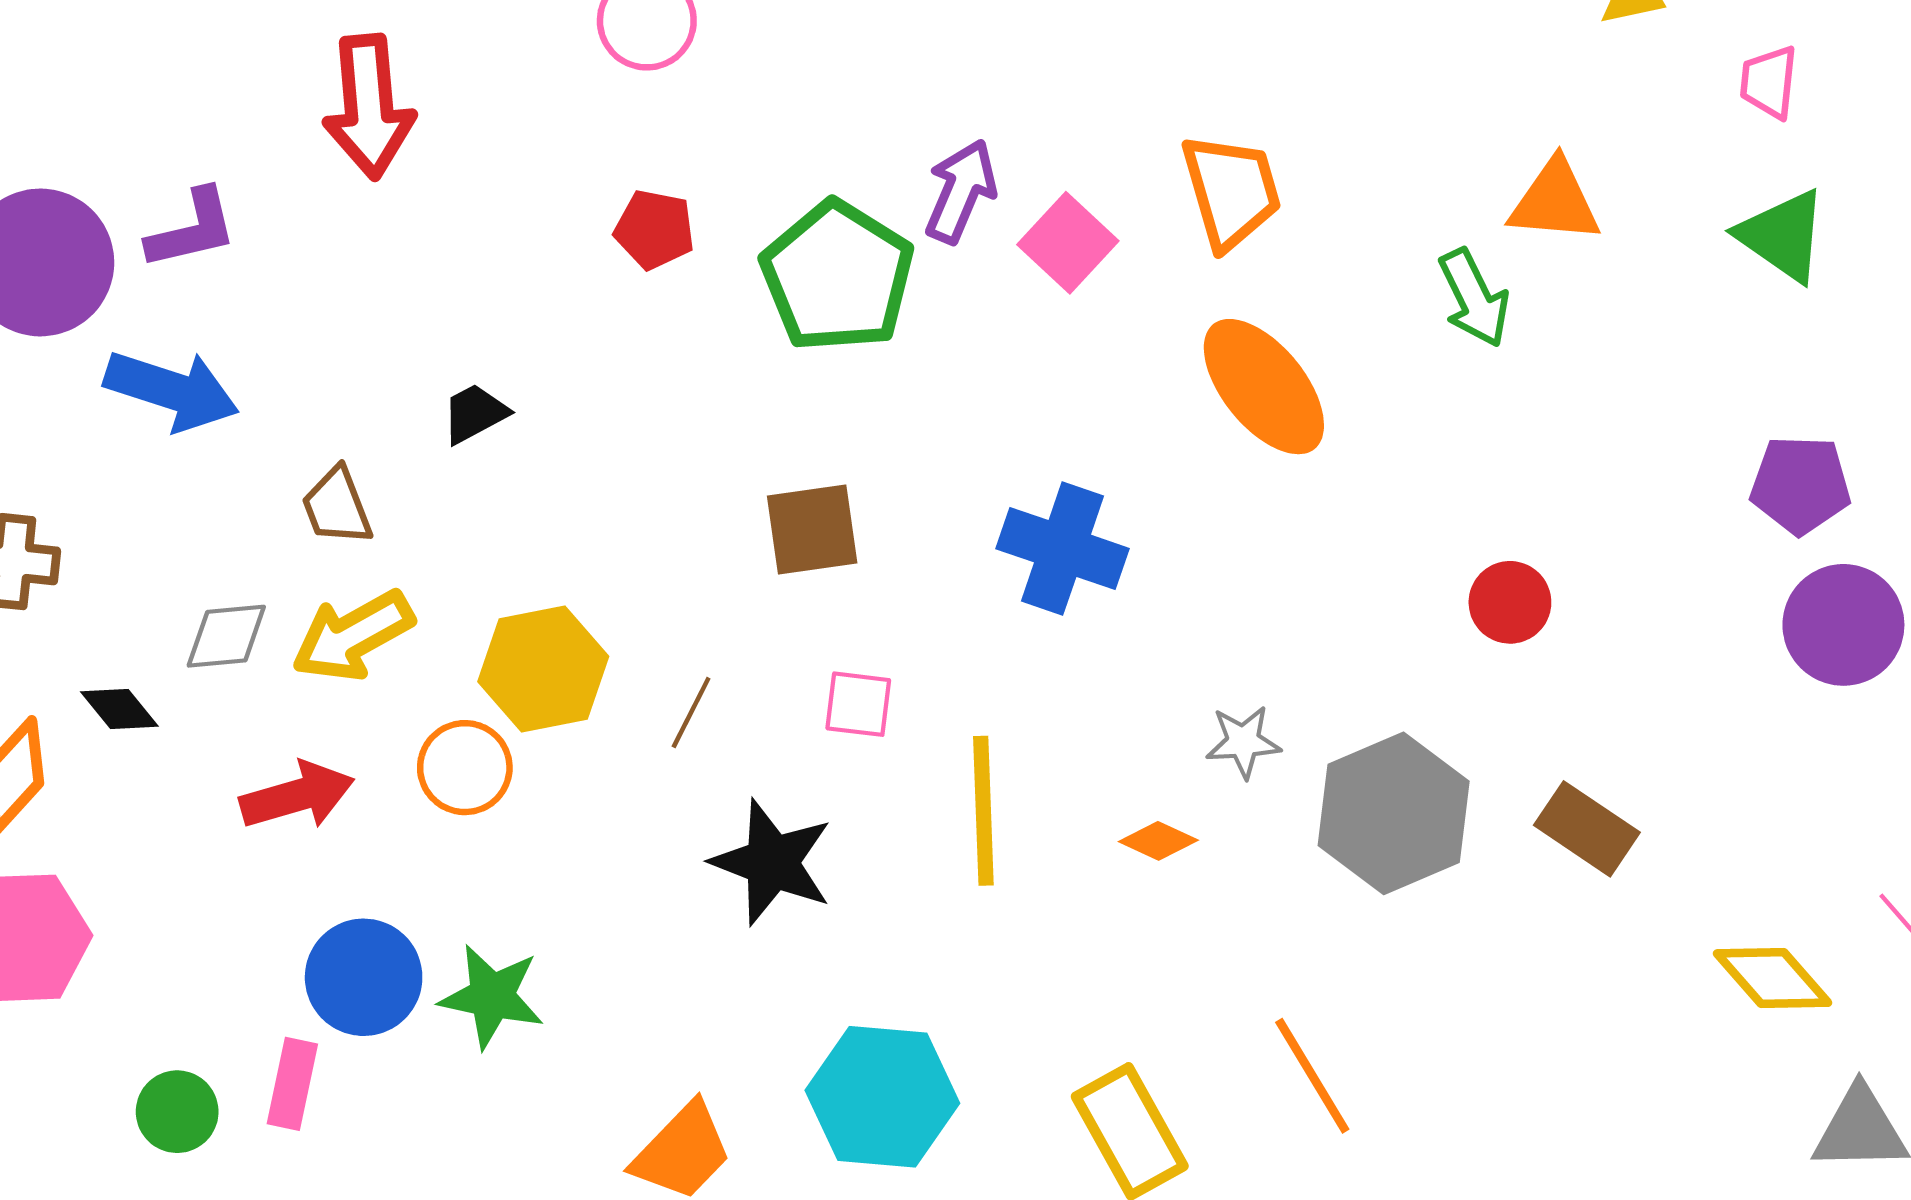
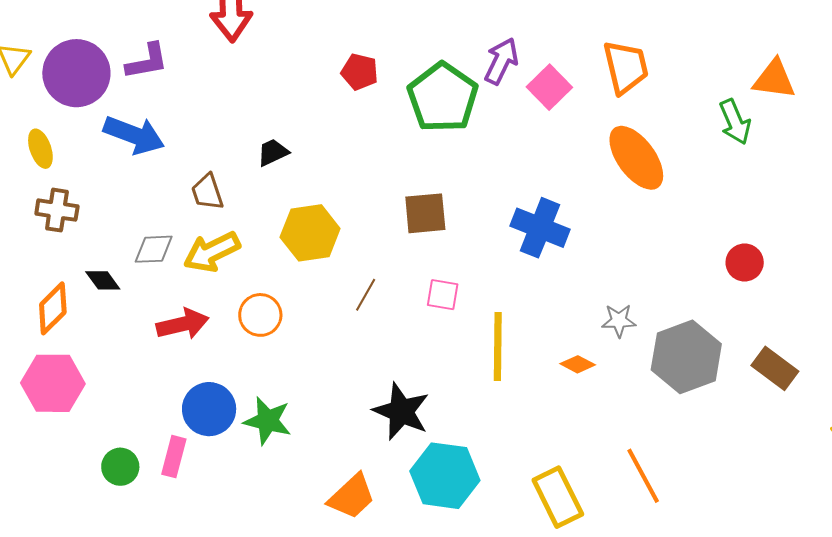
yellow hexagon: (543, 669) -> (310, 233), moved
black star: (772, 862) -> (401, 411), moved

